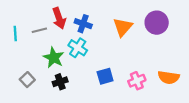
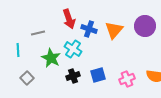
red arrow: (59, 18) -> (69, 19), moved
blue cross: (83, 24) -> (89, 29), moved
cyan line: (15, 34) -> (18, 50), moved
black cross: (60, 82) -> (73, 76), moved

